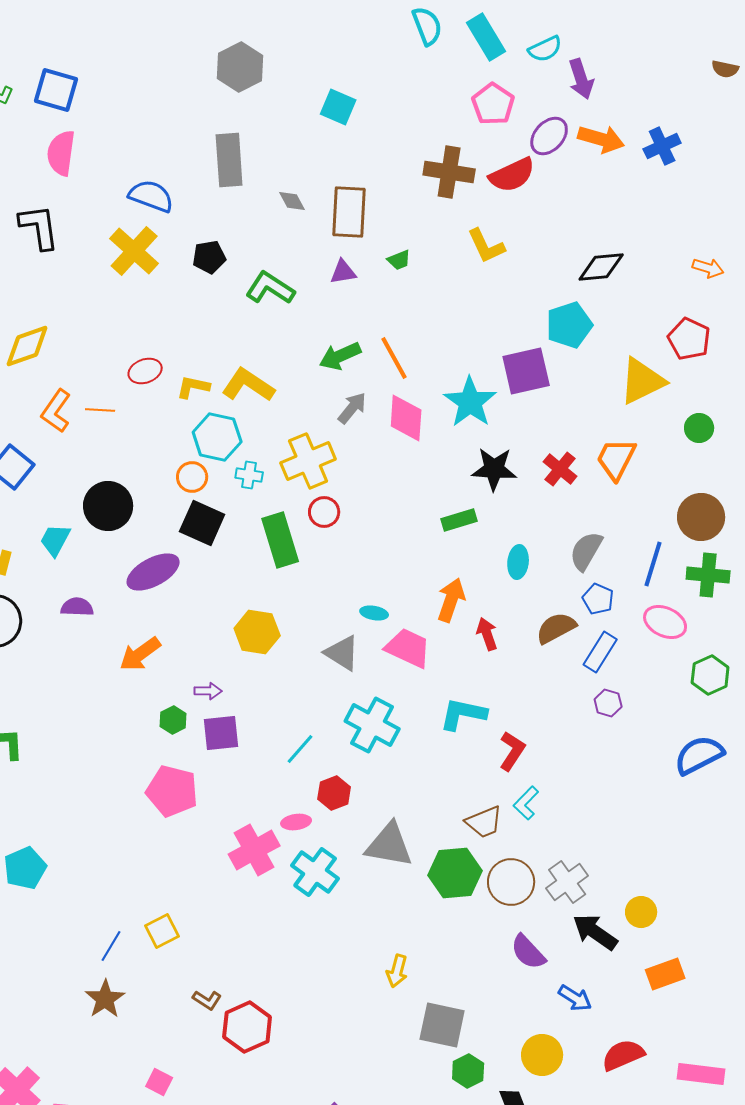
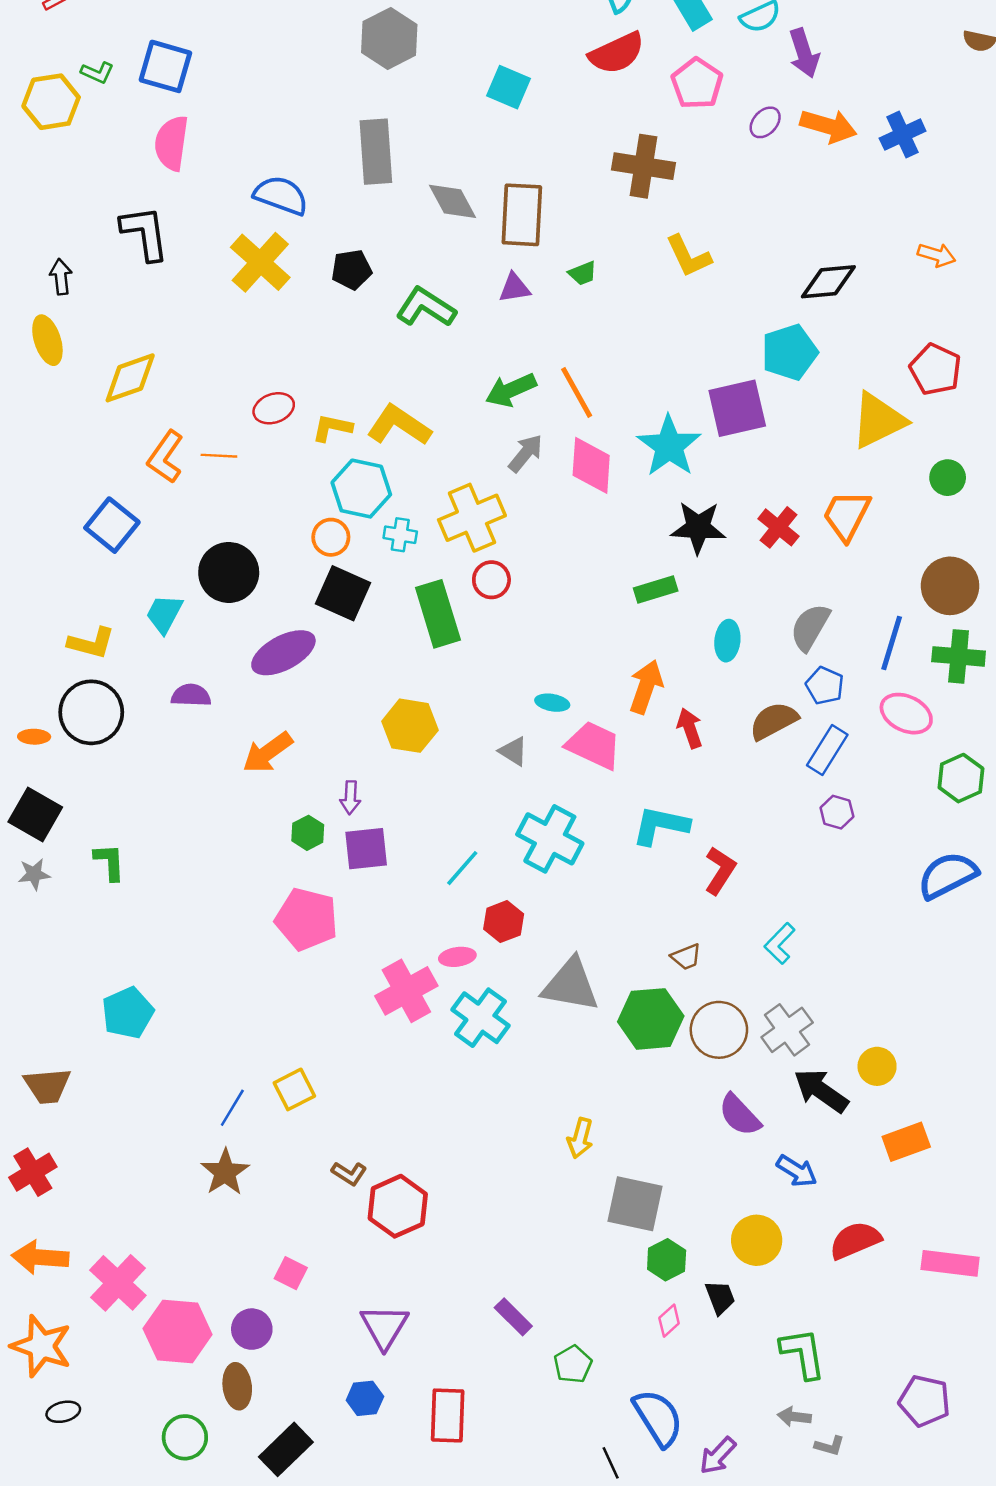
purple ellipse: (549, 136) -> (765, 122), size x0.7
red semicircle: (512, 175) -> (617, 53), moved
gray diamond: (292, 201) -> (453, 201), size x1.5
orange arrow: (708, 268) -> (937, 255), moved
gray triangle: (342, 653) -> (513, 751), size x0.7
purple arrow: (208, 691) -> (350, 798), turned 92
cyan L-shape: (526, 803) -> (780, 943), moved
brown trapezoid: (484, 822) -> (686, 957), size x0.7

